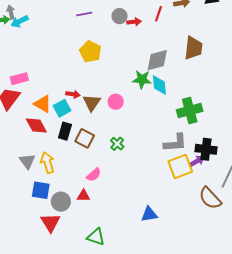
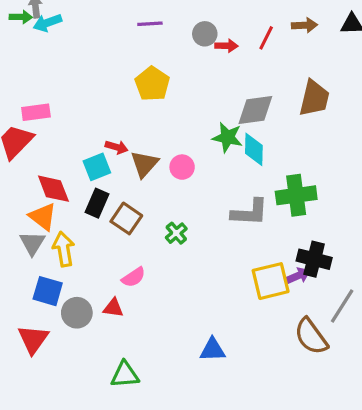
orange triangle: (43, 104) -> (43, 217), moved
gray L-shape: (175, 143) -> (250, 212), moved
red triangle: (51, 223) -> (33, 339), moved
green triangle: (96, 237) -> (125, 375), turned -30

